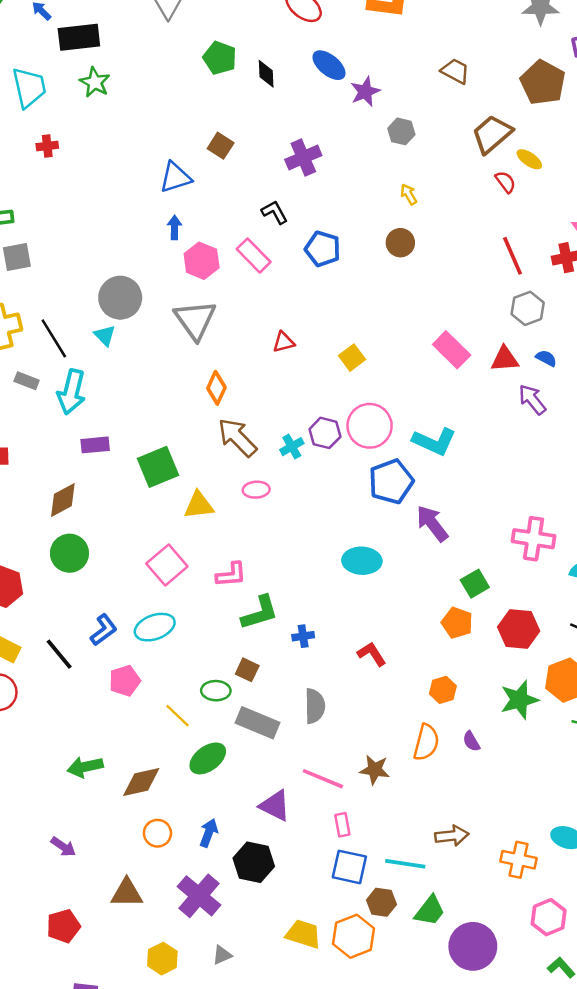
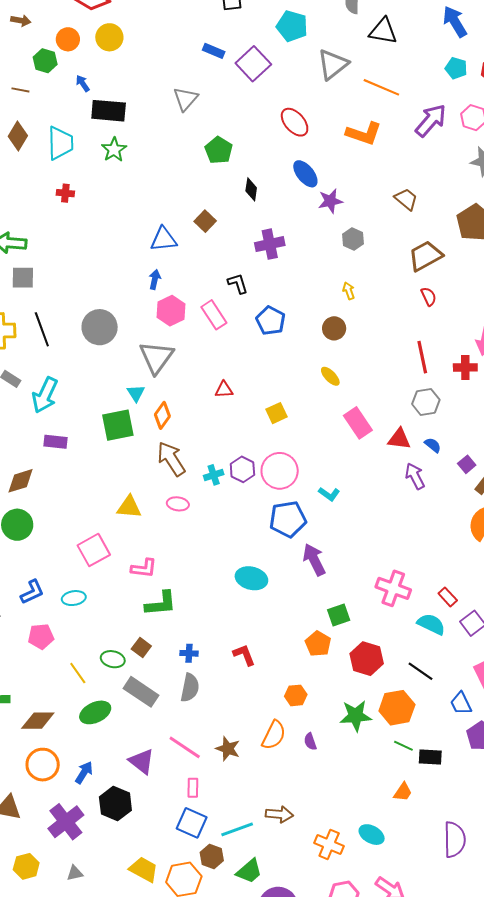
black diamond: (266, 74) -> (251, 189), moved
yellow ellipse: (529, 159) -> (330, 376), moved
cyan triangle: (105, 336) -> (136, 393), moved
black line: (54, 338) -> (42, 329), moved
cyan L-shape: (434, 441) -> (329, 494), size x0.6
green square: (158, 467) -> (118, 425), moved
cyan ellipse: (155, 627) -> (74, 598), size x0.7
blue cross: (303, 636) -> (189, 653), moved
orange circle: (157, 833) -> (43, 765), size x1.4
cyan line: (405, 864) -> (237, 829), turned -40

